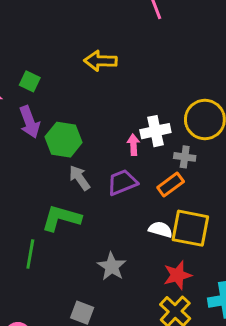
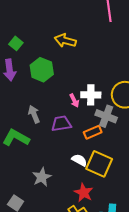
green hexagon: (64, 140) -> (42, 70), moved
pink arrow: (133, 145) -> (74, 101), turned 144
gray cross: (185, 157) -> (106, 116), size x1.5
red star: (177, 275) -> (84, 193), turned 30

